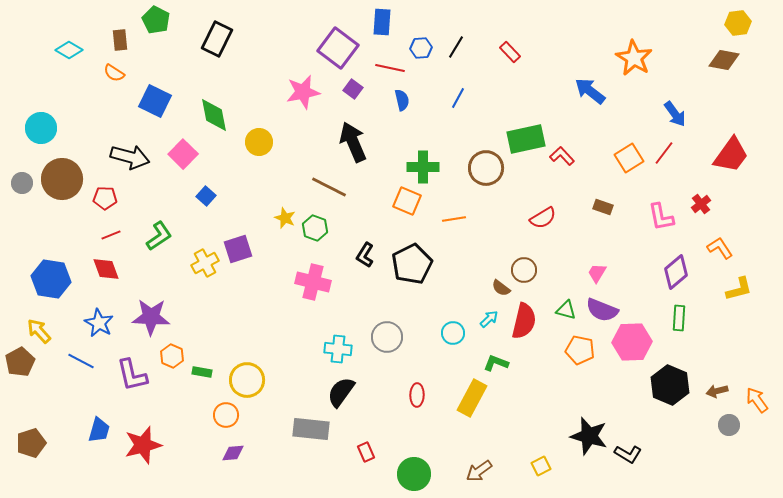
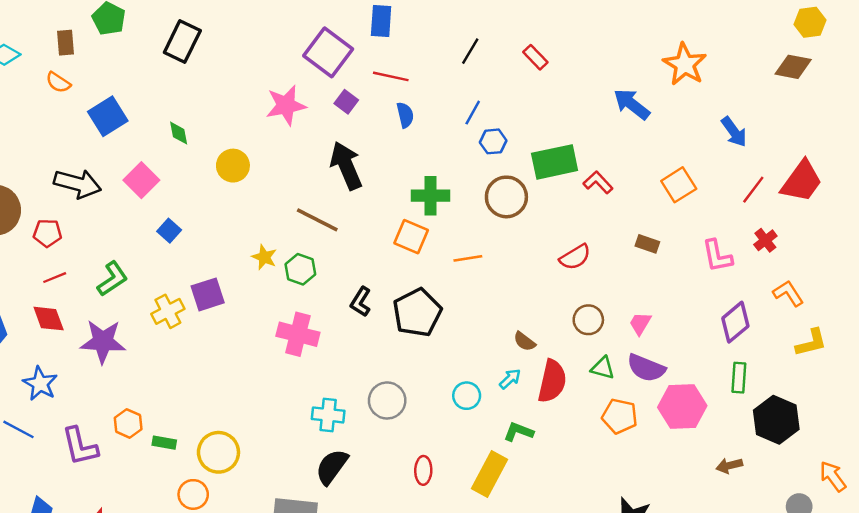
blue hexagon: (421, 48) -> (493, 141), moved
blue square: (155, 101) -> (108, 116), turned 32
green diamond: (214, 115) -> (179, 133), size x0.6
red line: (664, 153) -> (753, 190), moved
brown circle: (524, 270) -> (588, 320), moved
purple star: (151, 317) -> (103, 341), moved
black hexagon: (670, 385) -> (776, 420), moved
brown arrow: (717, 391) -> (729, 466), moved

